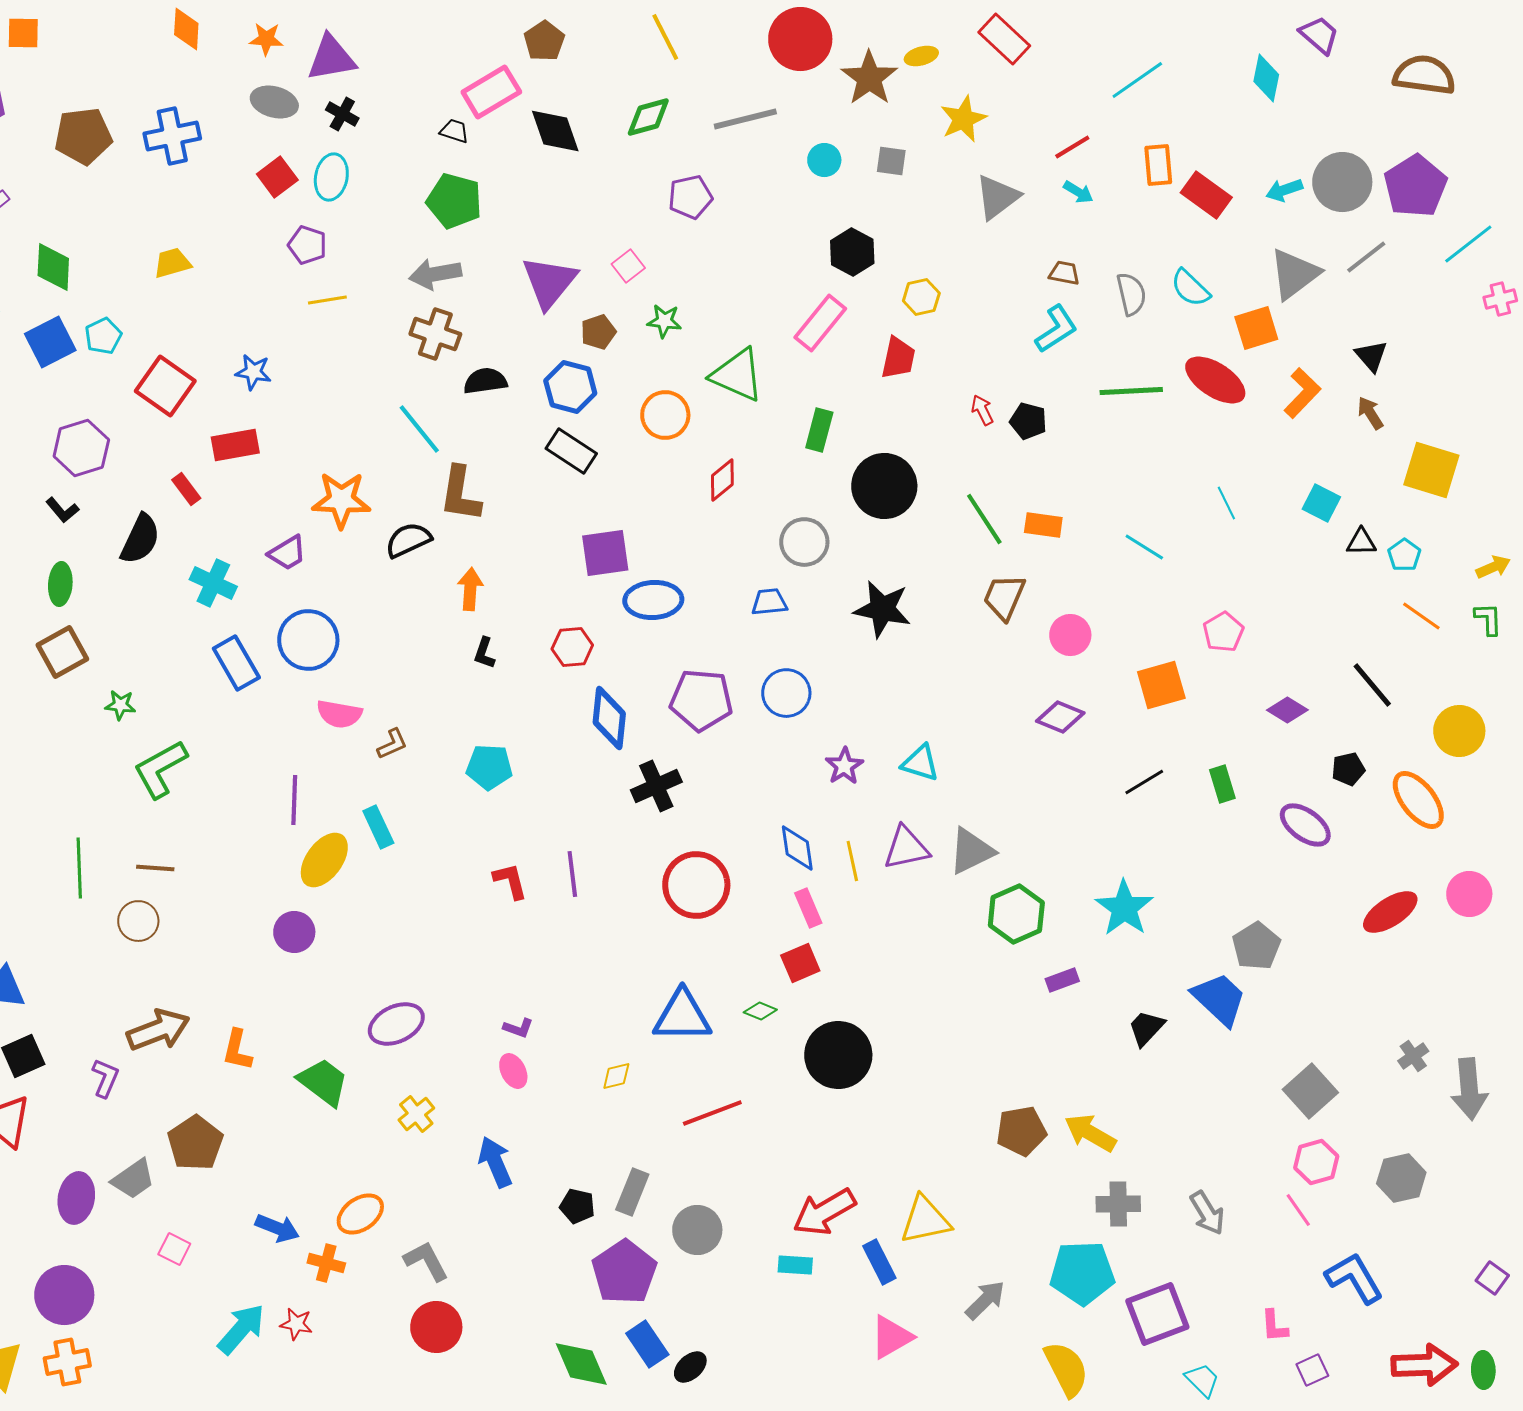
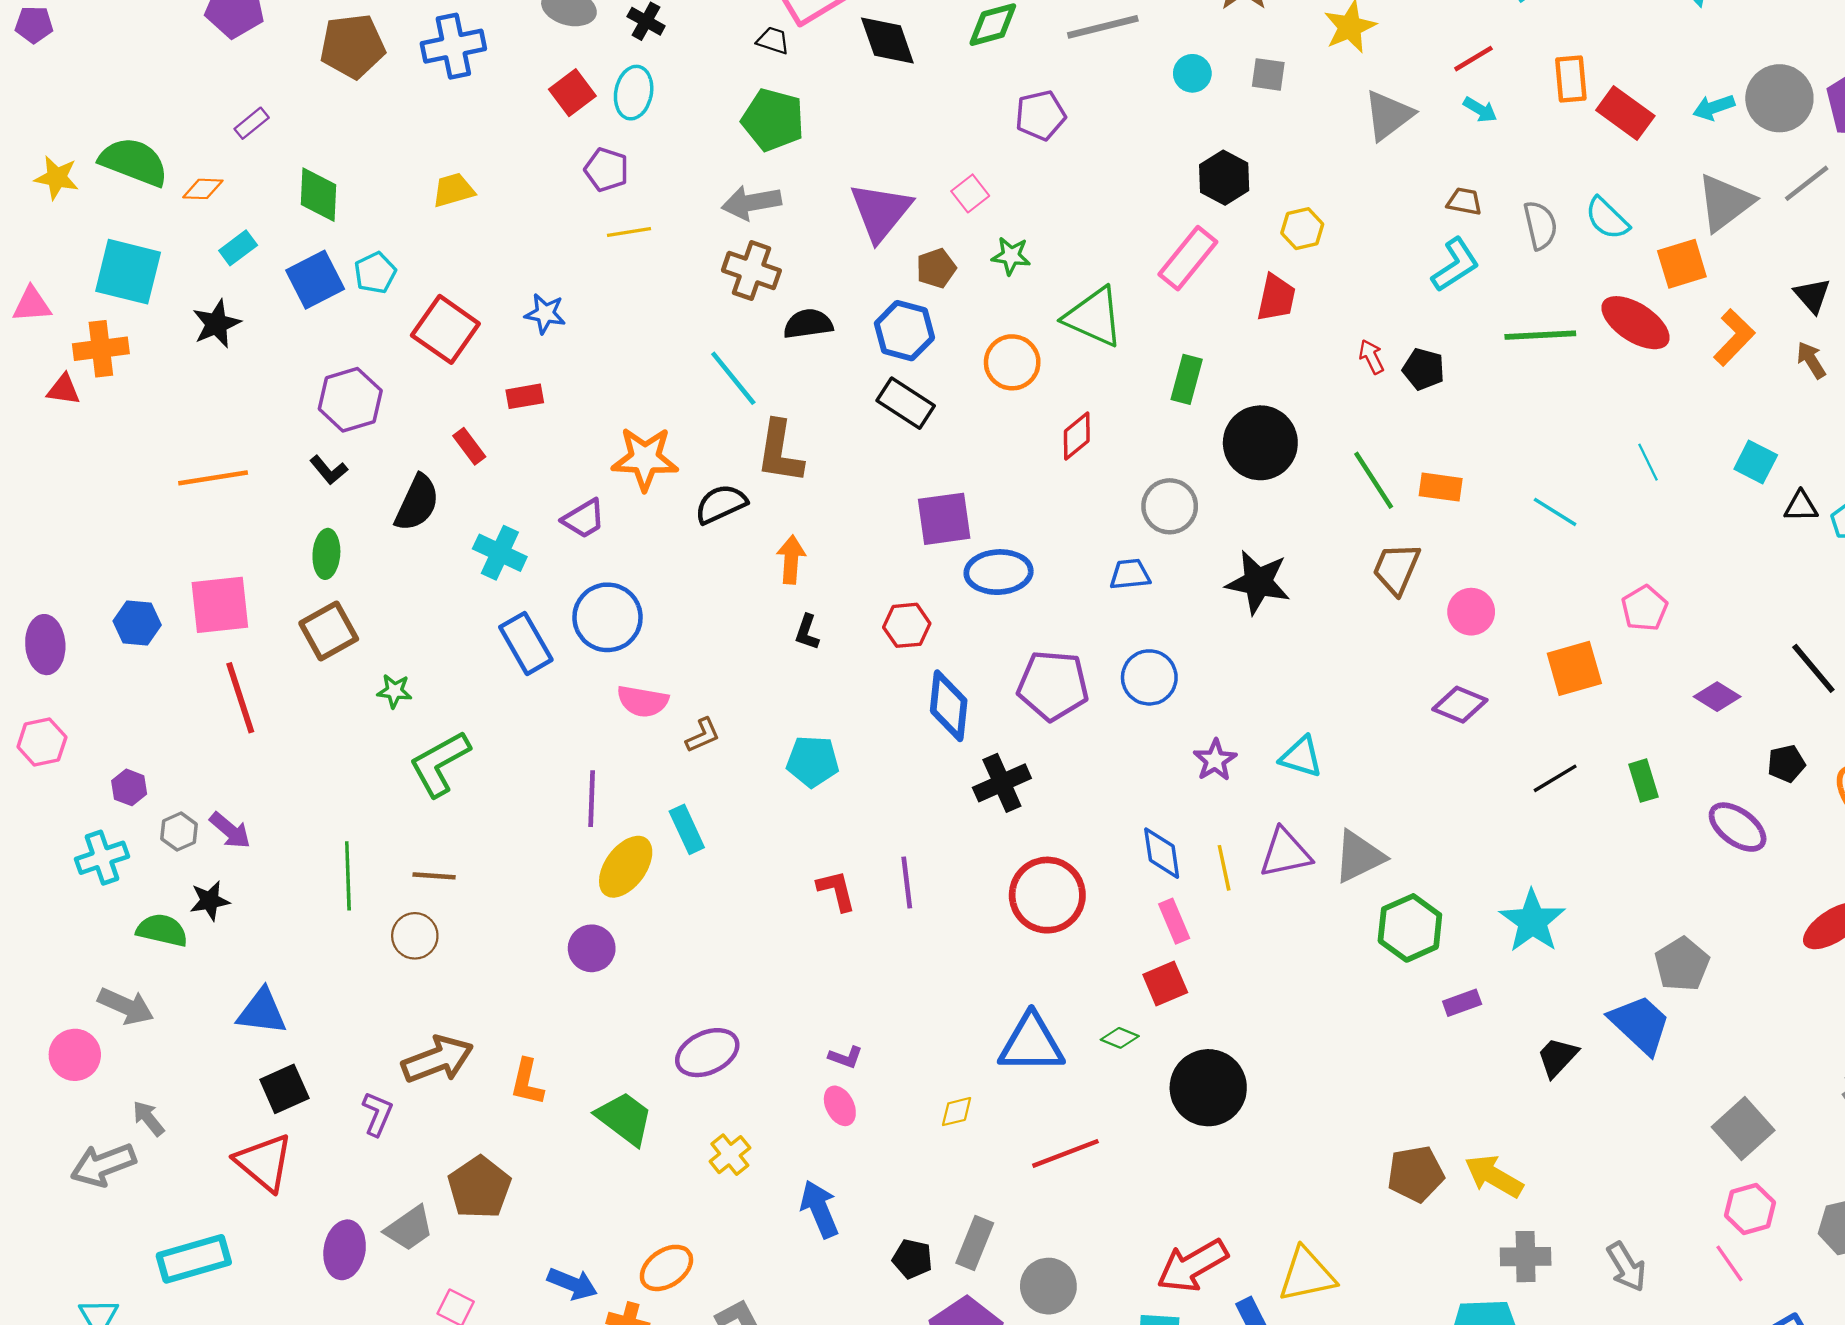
red rectangle: (235, 445) -> (525, 396), size x0.7

